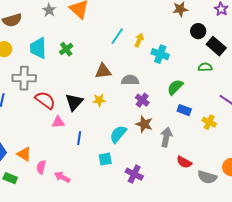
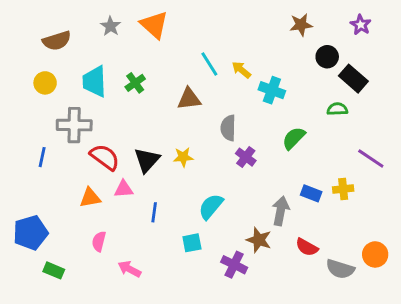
cyan line: (117, 36) -> (209, 64), turned -66
yellow arrow: (139, 40) -> (241, 70), turned -72
brown triangle: (103, 71) -> (189, 99), moved
gray semicircle: (130, 80) -> (228, 128), turned -90
blue rectangle: (184, 110) -> (311, 193), moved
yellow cross: (209, 122) -> (343, 189), turned -32
brown star: (144, 124) -> (259, 240), moved
orange triangle: (24, 154) -> (90, 198), moved, turned -42
pink semicircle: (41, 167) -> (99, 241), moved

